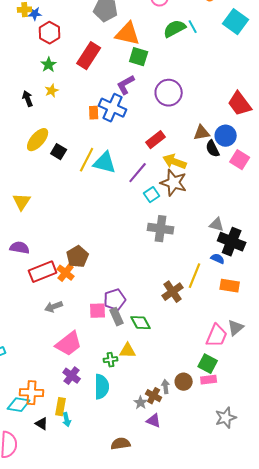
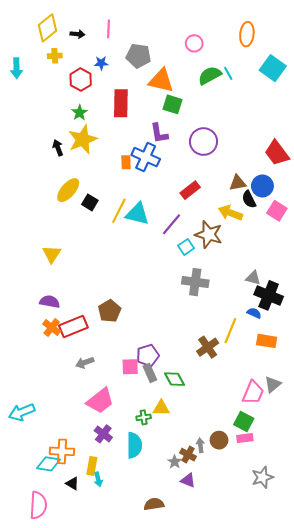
blue star: (35, 14) -> (101, 63), moved
red rectangle: (89, 56) -> (121, 103), turned -32
purple L-shape: (126, 85) -> (159, 133), turned -70
yellow star: (52, 91) -> (83, 139), size x2.0
yellow arrow: (175, 162) -> (230, 213), moved
orange cross: (66, 273) -> (52, 327), moved

